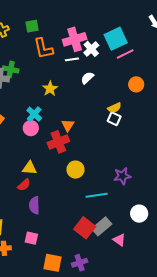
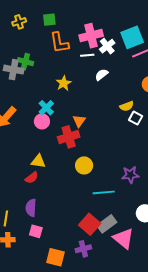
white square: (114, 119) -> (136, 118), moved
purple semicircle: (34, 205) -> (31, 208), moved
pink triangle: (119, 240) -> (124, 238), size x1.6
purple cross: (80, 263) -> (83, 249), moved

